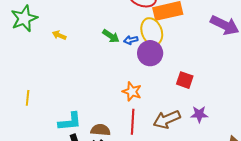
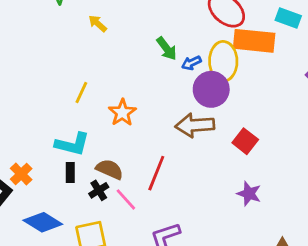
blue arrow: (131, 40) -> (191, 63), turned -32
orange star: (132, 91) -> (122, 113), moved
yellow line: (28, 98) -> (81, 93), moved
brown arrow: (167, 119) -> (195, 125), moved

